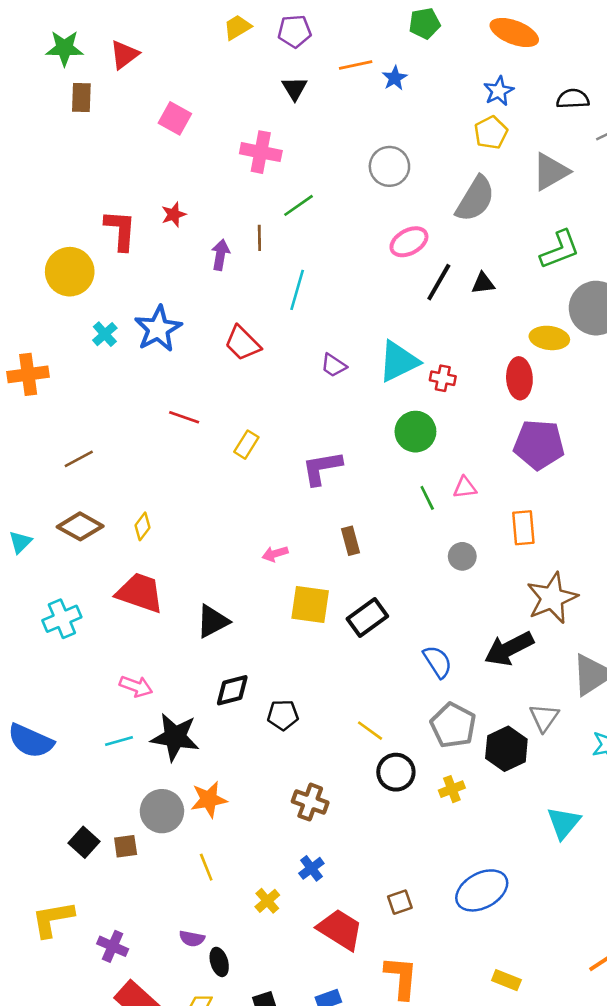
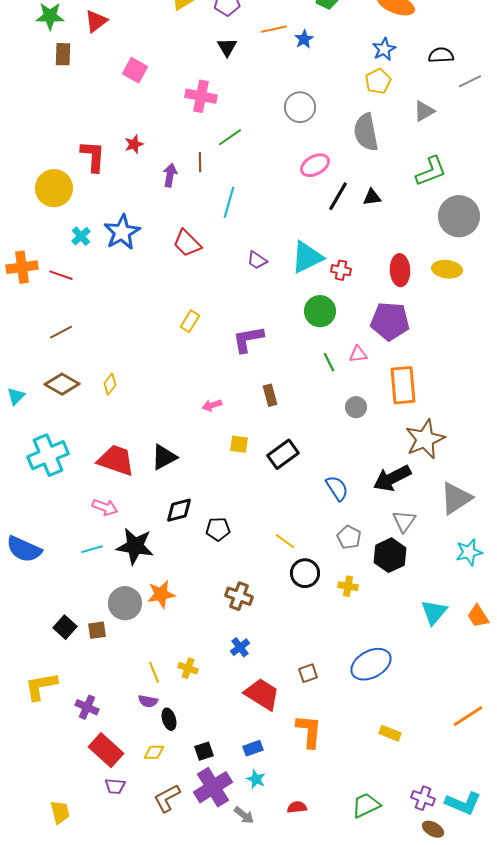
gray triangle: (551, 172) -> (424, 111), size x0.7
gray semicircle: (475, 199) -> (366, 132), turned 138
yellow ellipse: (549, 338) -> (447, 269), moved
red line: (184, 417) -> (61, 275), moved
purple pentagon: (539, 445) -> (390, 321), moved
orange rectangle: (523, 528) -> (403, 385), size x1.4
red trapezoid: (140, 593) -> (116, 460), moved
yellow square: (310, 604) -> (239, 444), size x0.6
cyan cross: (62, 619) -> (48, 455), size x1.4
gray triangle: (544, 718) -> (404, 521), moved
gray pentagon: (453, 725) -> (349, 537), size x0.7
yellow cross: (452, 789) -> (348, 586), turned 30
yellow line: (206, 867) -> (154, 672), moved
yellow cross: (267, 901) -> (188, 668), moved, turned -30

